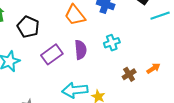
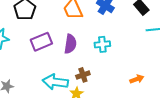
brown cross: (129, 74) -> (83, 75), moved

